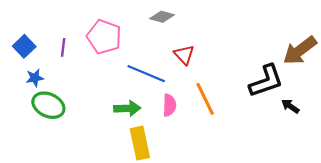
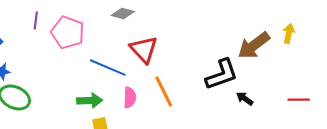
purple line: (63, 47) -> (36, 21), moved
red triangle: (184, 55) -> (144, 50), size x1.4

